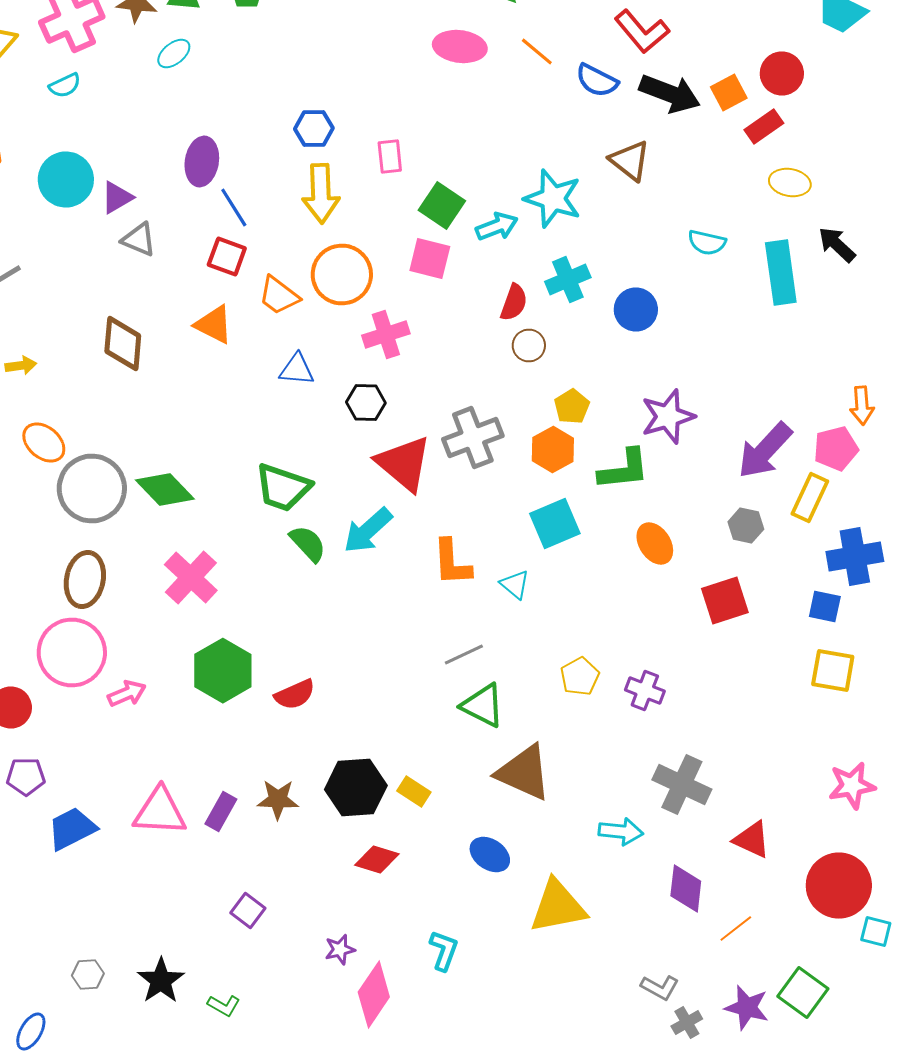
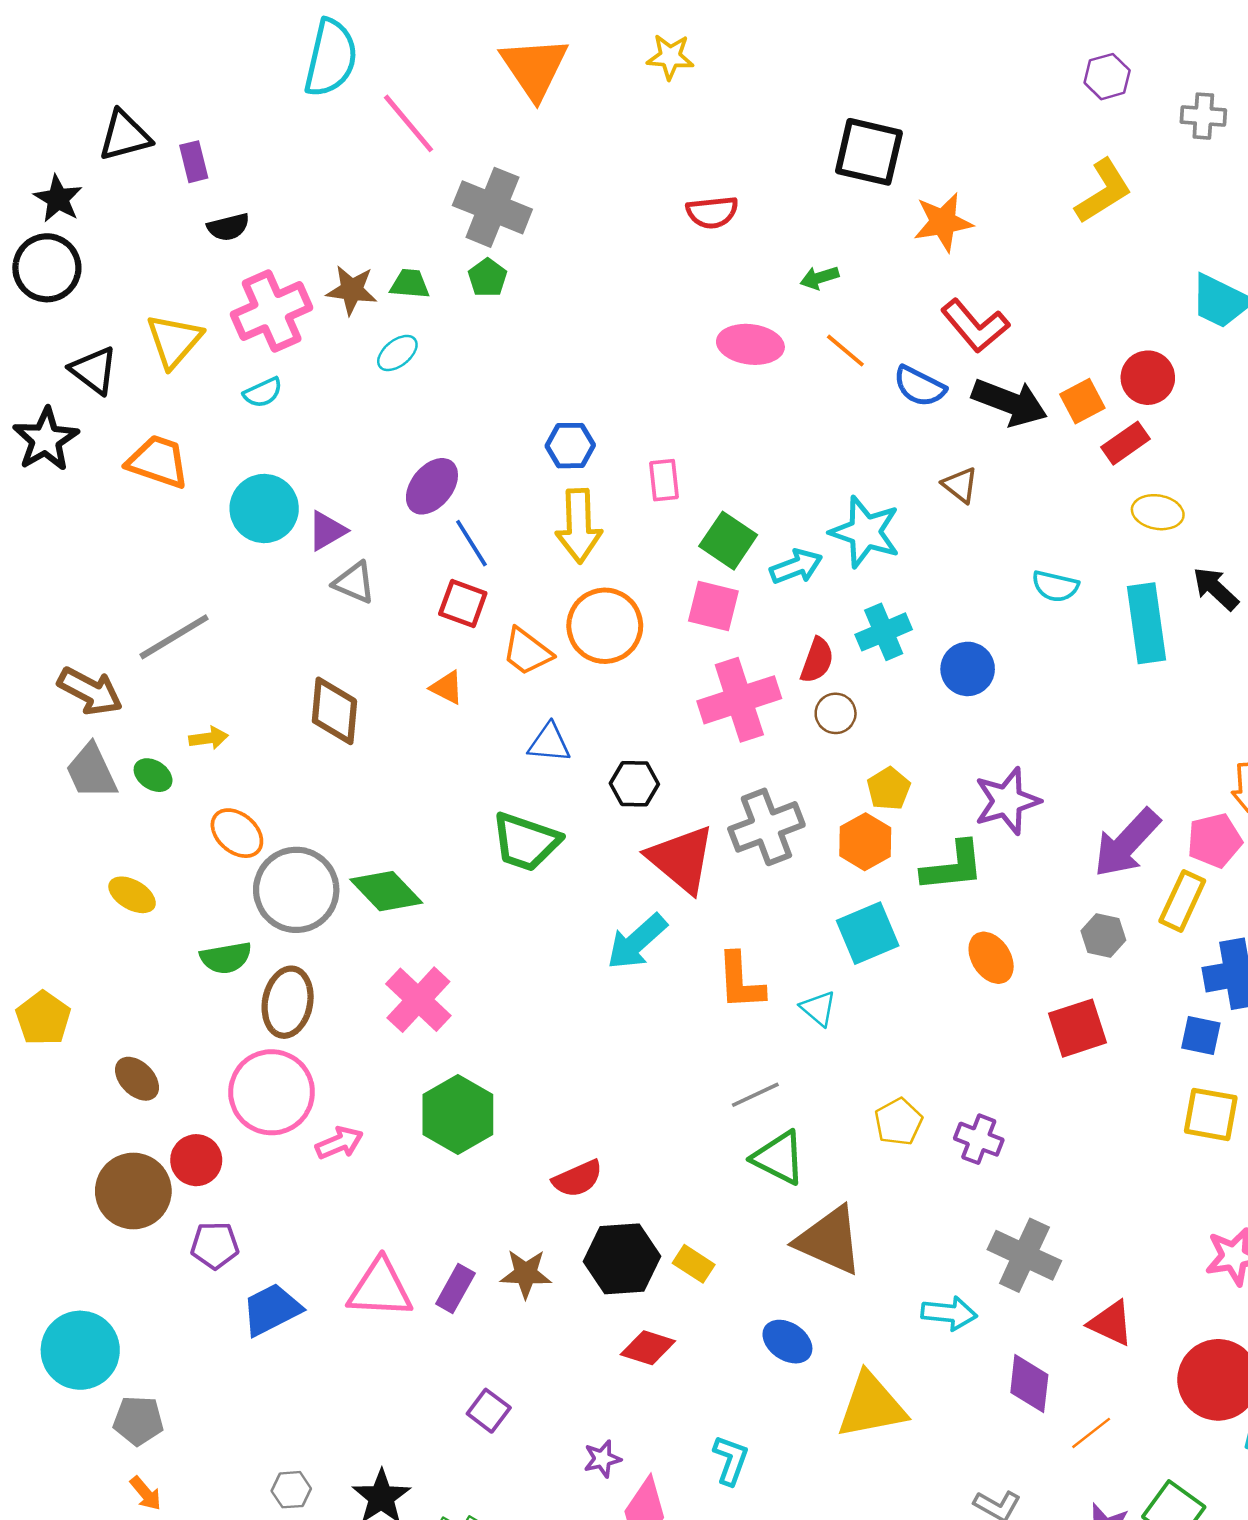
brown triangle: (630, 160) -> (960, 485), size x0.7
purple ellipse: (202, 162) -> (432, 486), turned 30
orange triangle: (214, 324) -> (447, 687), size x0.7
pink cross: (386, 334) -> (739, 700), moved, size x1.4
green trapezoid: (283, 488) -> (526, 842), moved
green semicircle: (308, 544) -> (226, 958), moved, turned 123
red semicircle: (295, 694) -> (578, 1179), moved

